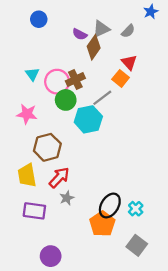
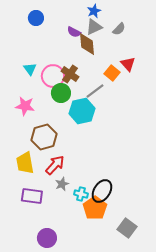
blue star: (151, 12) -> (94, 11), moved
brown diamond: (94, 47) -> (87, 44), turned -40
red triangle: (129, 62) -> (128, 64), moved
brown cross: (75, 80) -> (70, 74), turned -30
cyan cross: (136, 209) -> (81, 194), moved, turned -32

